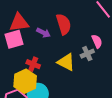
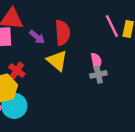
gray cross: (87, 54) -> (98, 74), moved
yellow triangle: (66, 62) -> (57, 61), moved

